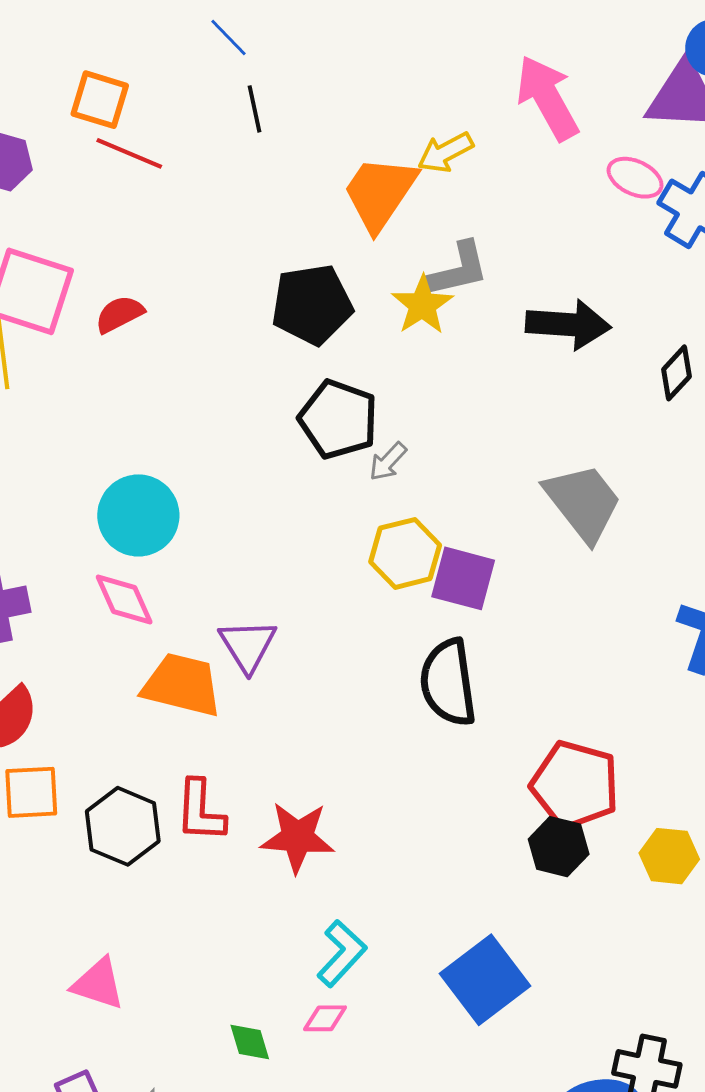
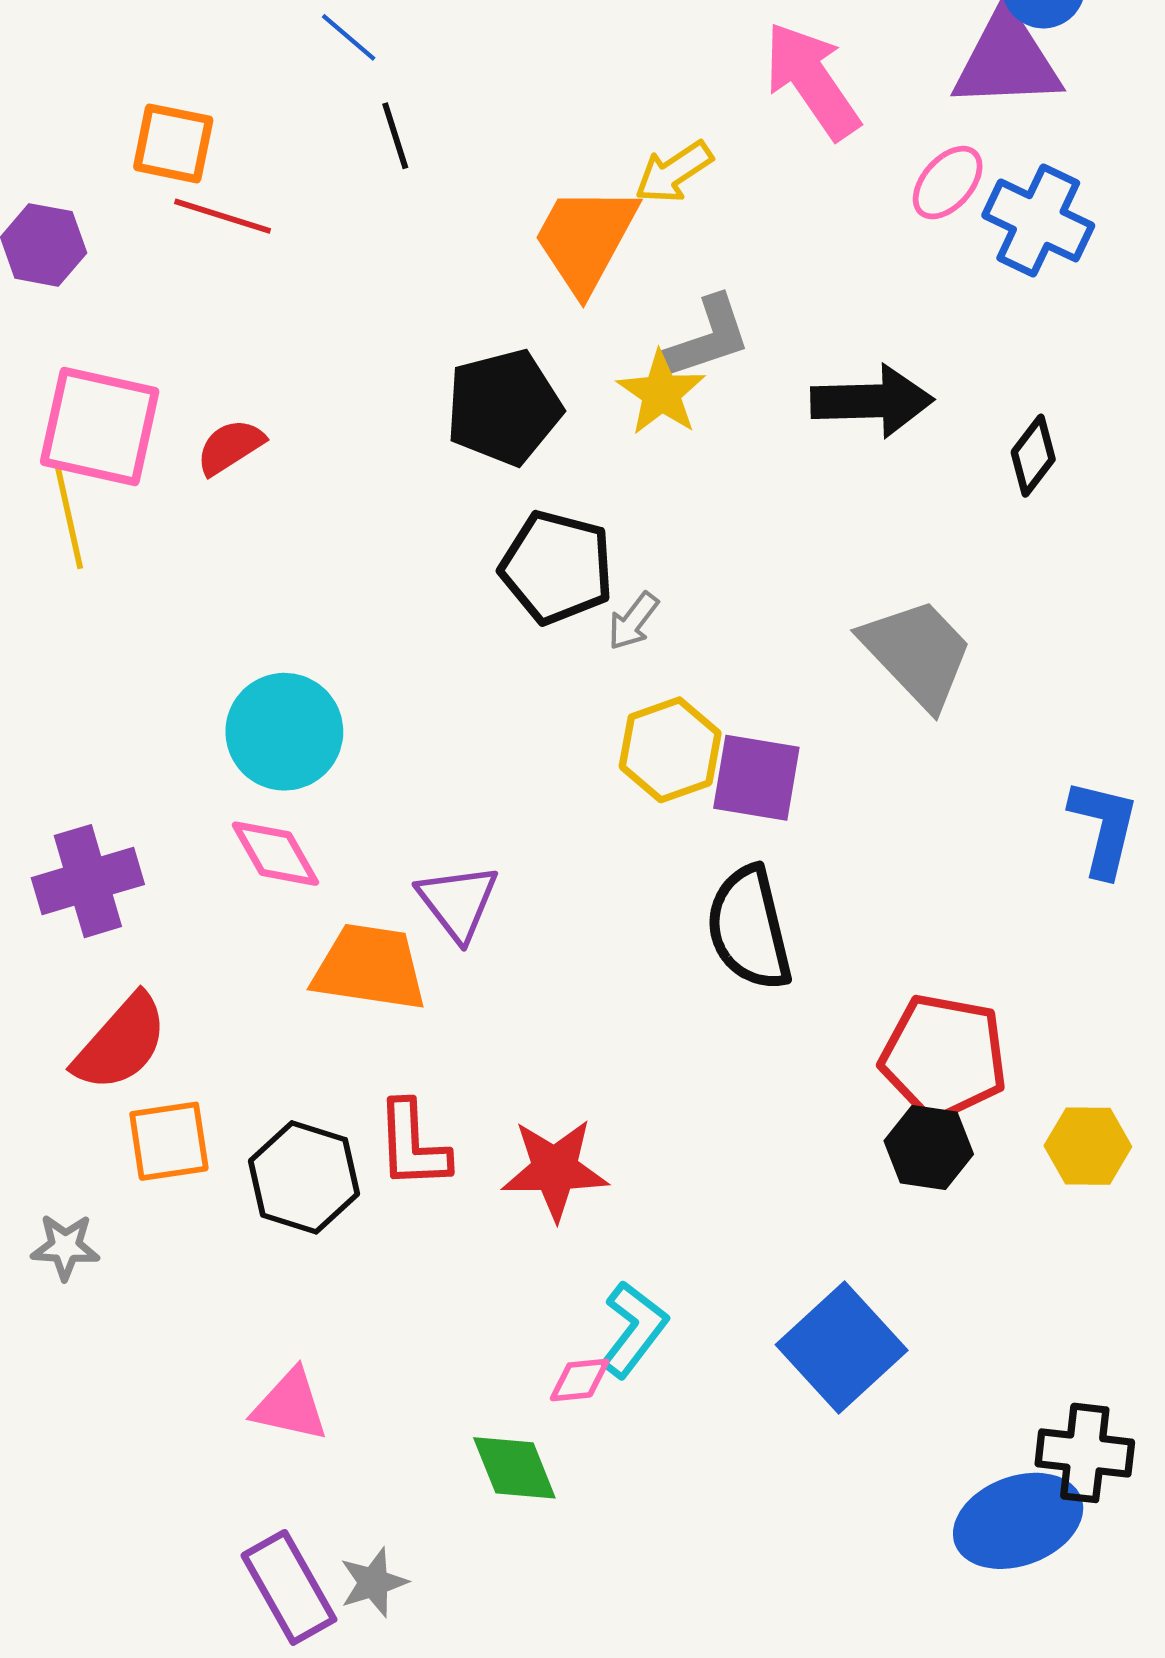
pink ellipse: (635, 178) -> (948, 183), turned -68
pink diamond: (325, 1018) -> (580, 1380), moved
green diamond: (250, 1042) -> (514, 1468), size x1.4

